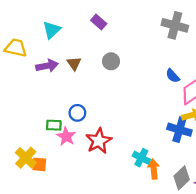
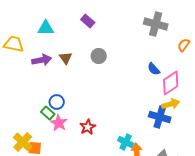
cyan triangle: (52, 30) -> (46, 28), turned 42
blue circle: (77, 113) -> (57, 102), moved
green rectangle: (54, 125) -> (48, 113), turned 40
red star: (99, 141) -> (88, 127), size x0.7

